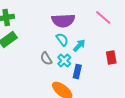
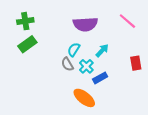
cyan semicircle: (62, 40) -> (74, 49), moved, turned -112
blue rectangle: (77, 72) -> (100, 78), turned 48

